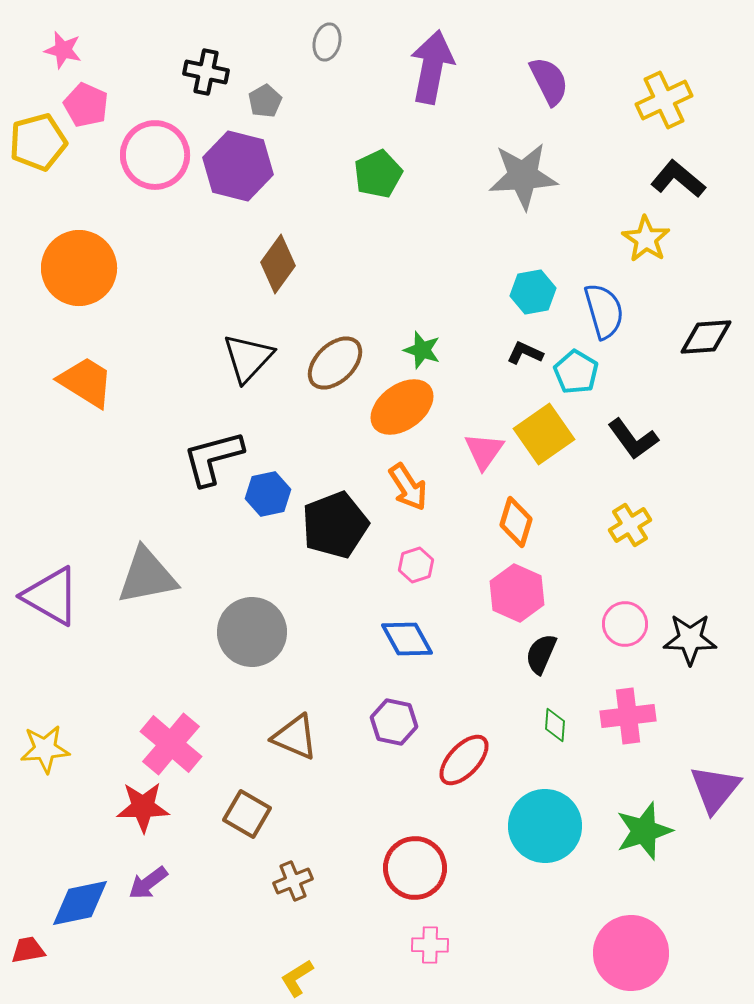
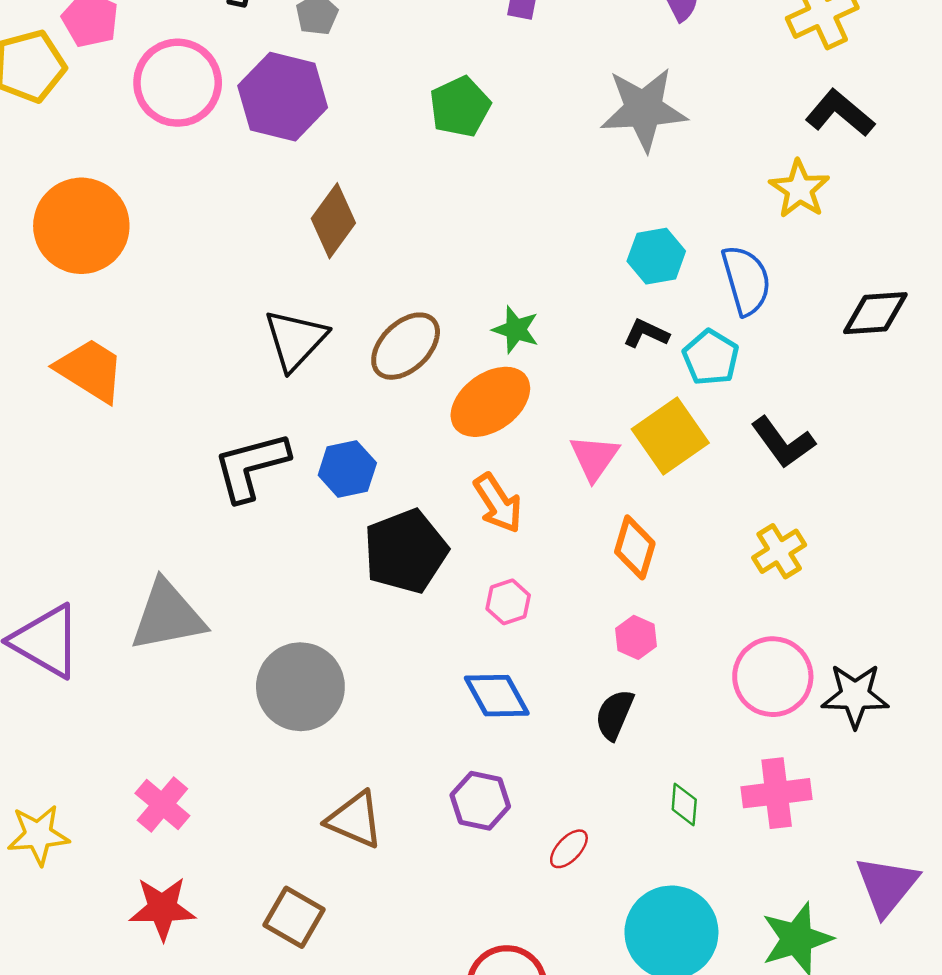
blue hexagon: (268, 494) -> (347, 469), moved
pink hexagon: (517, 593) -> (636, 637), size x0.6
pink circle: (625, 624) -> (773, 677), size x1.4
black semicircle: (541, 654) -> (614, 715), moved
pink cross: (171, 744) -> (162, 805), moved, size x0.7
red ellipse: (464, 760) -> (569, 849), size x0.6

